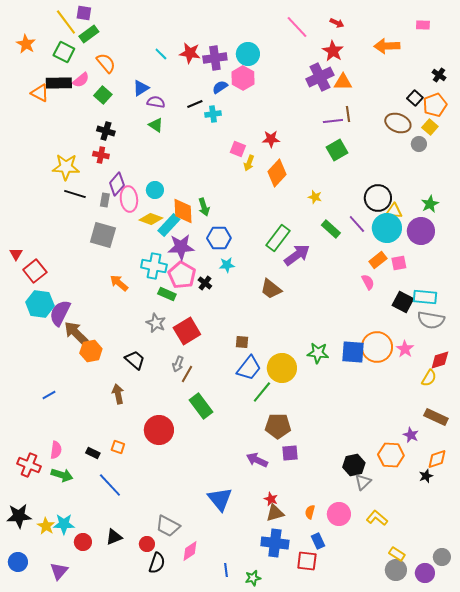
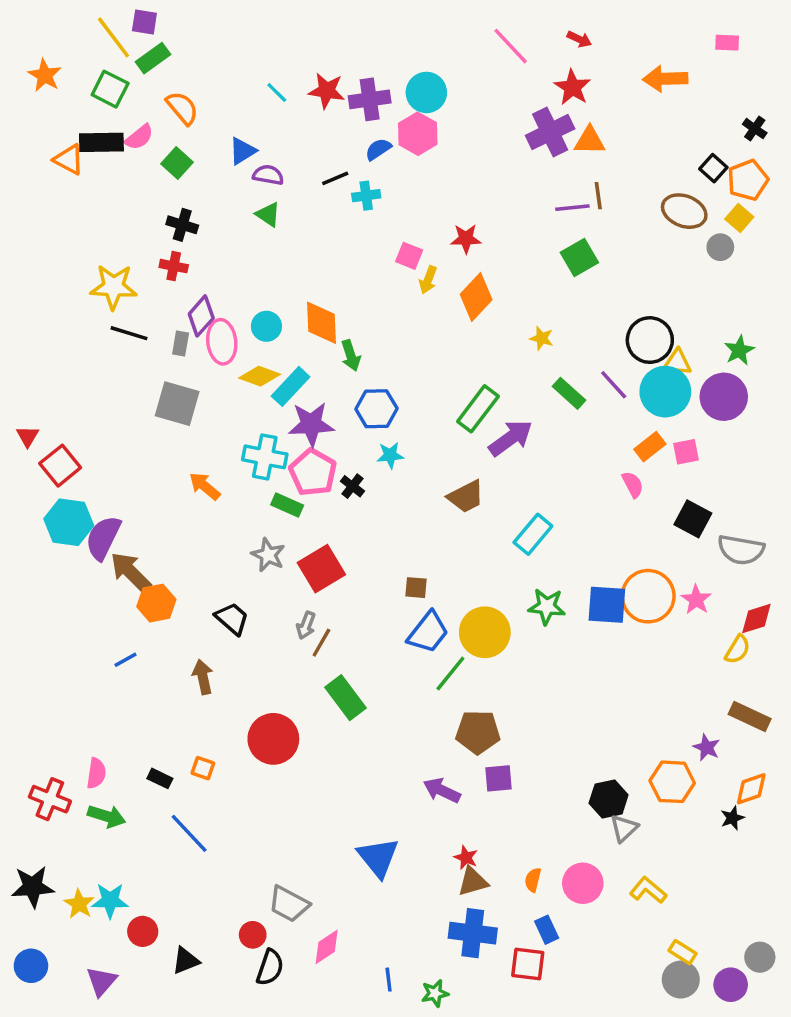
orange diamond: (183, 211) -> (321, 323), moved
brown trapezoid: (271, 289) -> (466, 496), turned -65
cyan rectangle: (425, 297) -> (533, 534), moved, turned -55
blue line: (49, 395) -> (125, 660), moved
black triangle: (114, 537) -> (186, 961), moved

